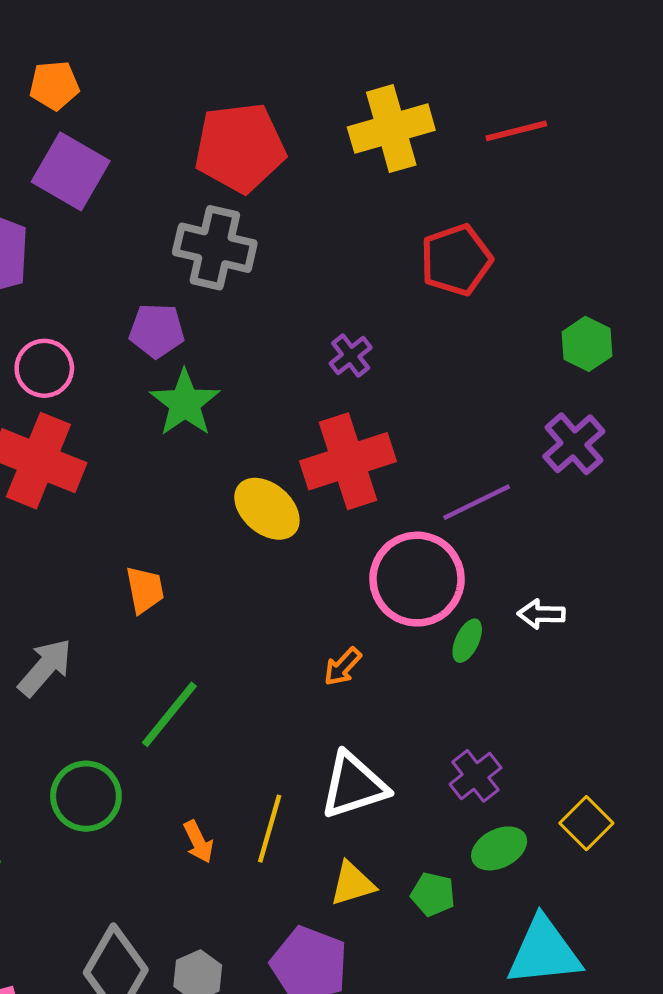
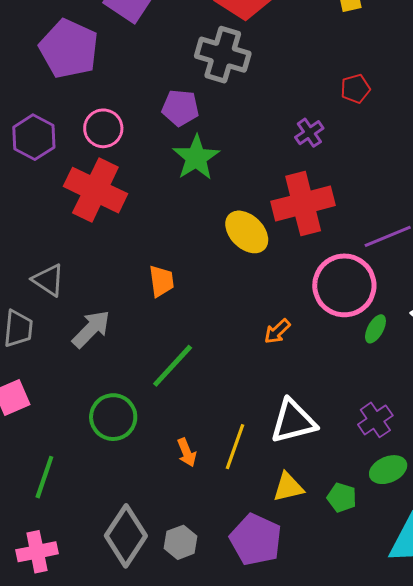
red pentagon: (456, 260) -> (355, 89), moved, size x0.6
orange arrow: (343, 667) -> (277, 331), moved

